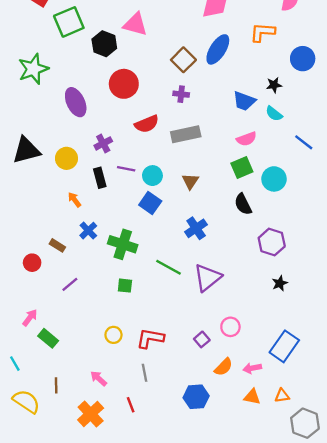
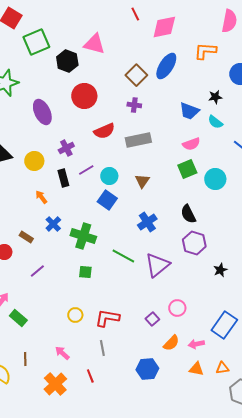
purple line: (126, 169) -> (86, 170), turned -42
black semicircle: (243, 204) -> (188, 214), moved
purple hexagon: (272, 242) -> (194, 243), moved

